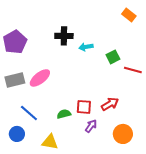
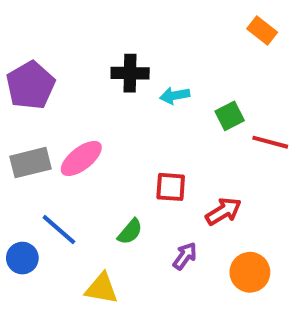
red square: (84, 107) -> (171, 187), moved
green semicircle: (64, 114) -> (130, 232), turned 144
blue circle: (17, 134) -> (22, 258), moved

